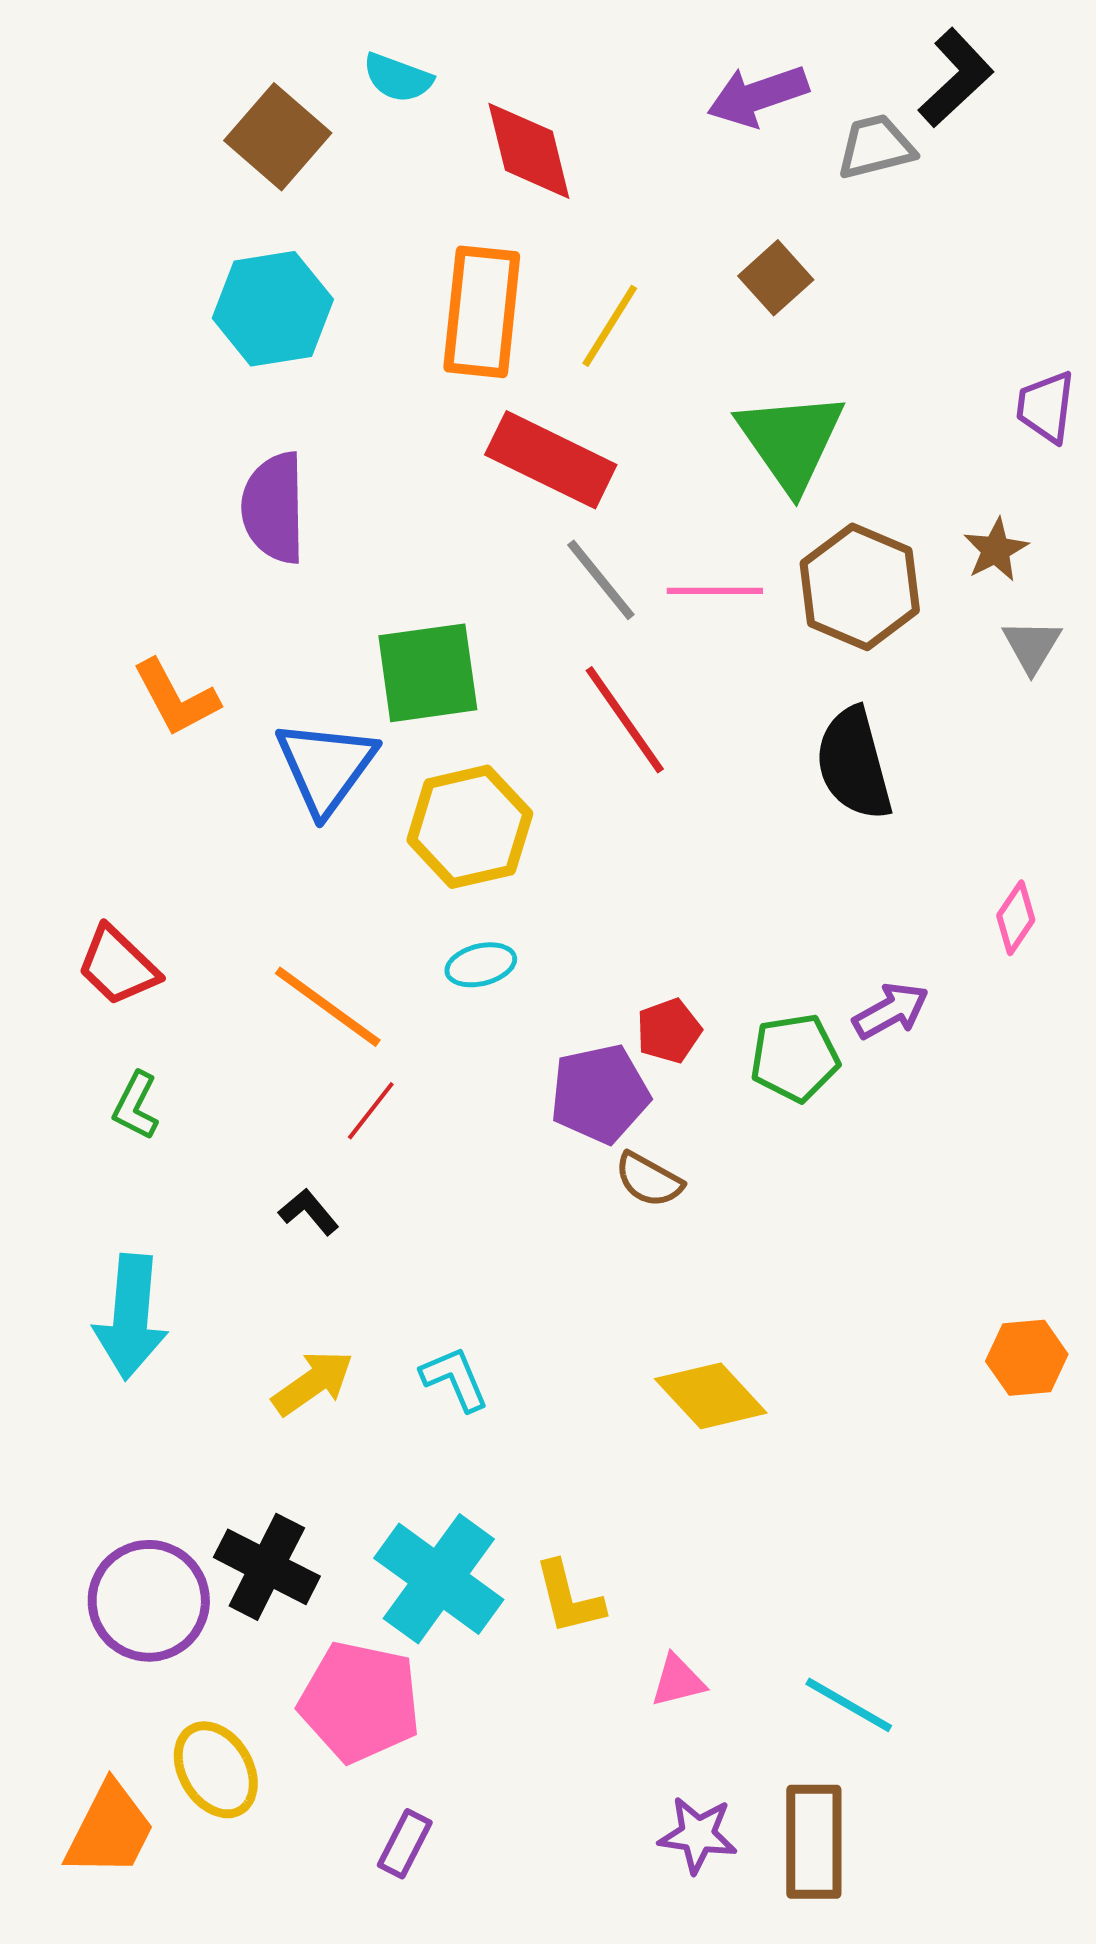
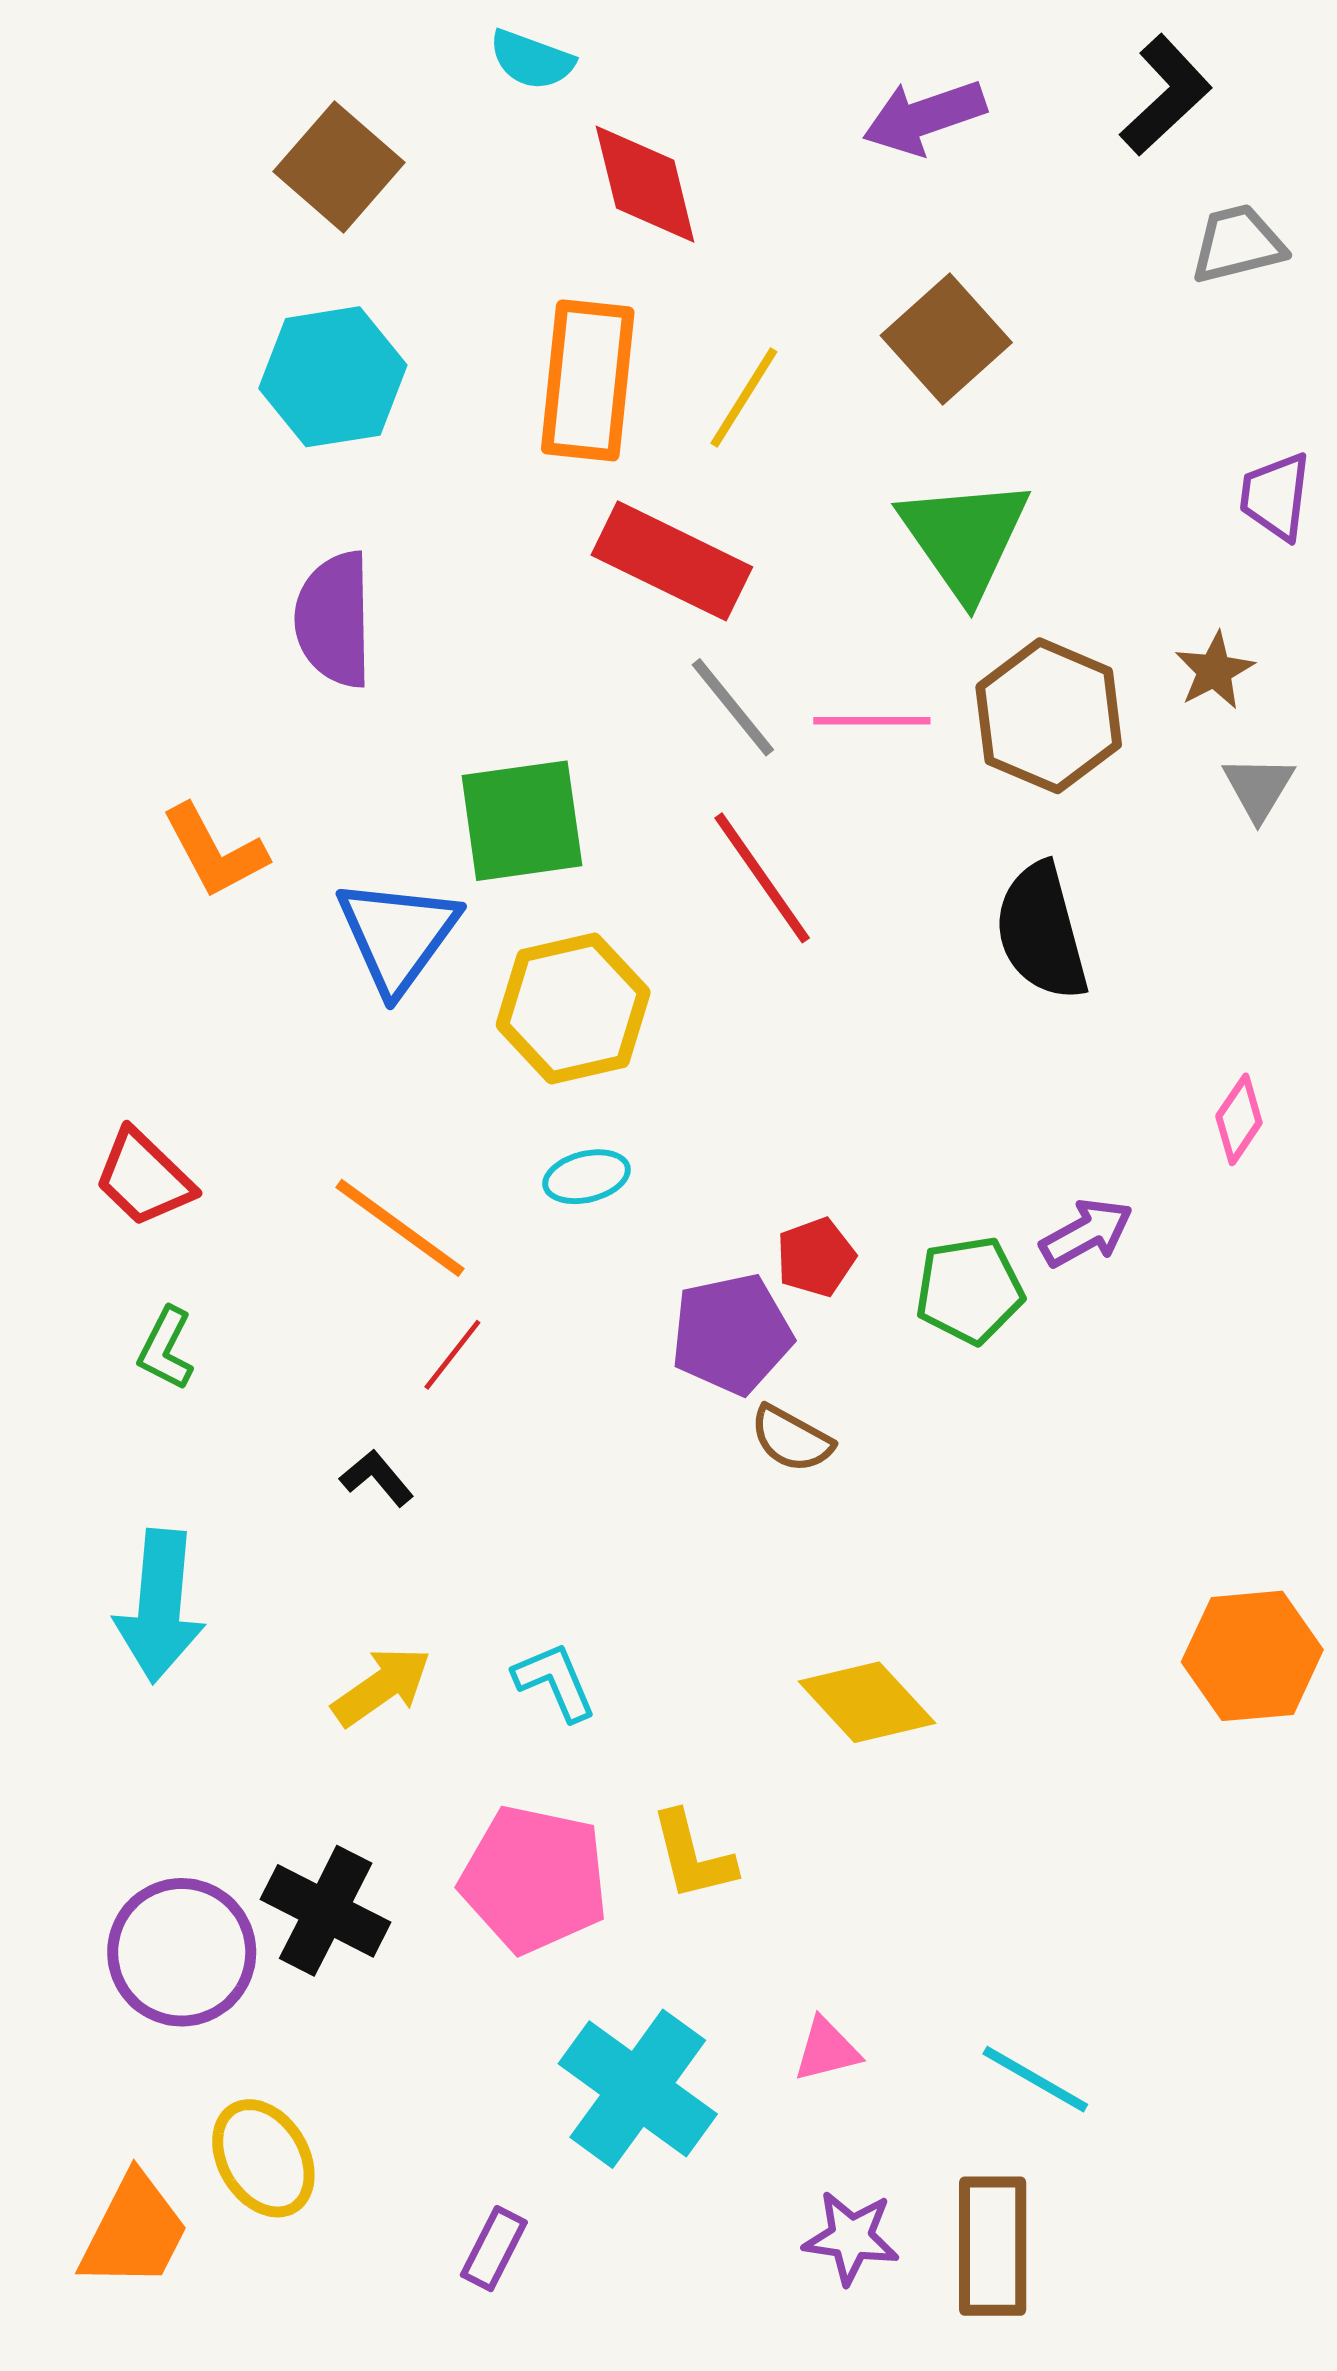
cyan semicircle: (398, 78) -> (532, 60), moved
gray trapezoid: (876, 147) -> (1238, 244), moved
brown square: (776, 278) -> (946, 339), size x1.4
orange hexagon: (1027, 1358) -> (1252, 1656), size x1.4
cyan cross: (439, 1579) -> (638, 2089), moved
yellow L-shape: (569, 1598) -> (693, 1856), moved
pink pentagon: (360, 1702) -> (534, 1879), moved

